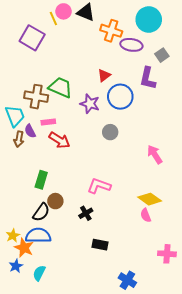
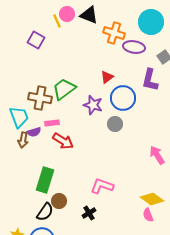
purple square: (32, 38) -> (36, 40), size x0.7
green trapezoid: (60, 87) -> (64, 89), turned -60
purple semicircle: (30, 131) -> (34, 132), turned -80
gray circle: (110, 132) -> (115, 124), moved
green rectangle: (41, 180) -> (45, 180), size x1.4

